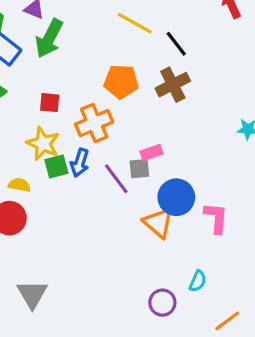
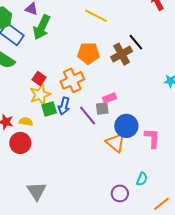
black line: (176, 44) -> (136, 42), moved
red square: (50, 103) -> (39, 79), moved, turned 32
yellow star: (43, 143) -> (40, 95), turned 30

